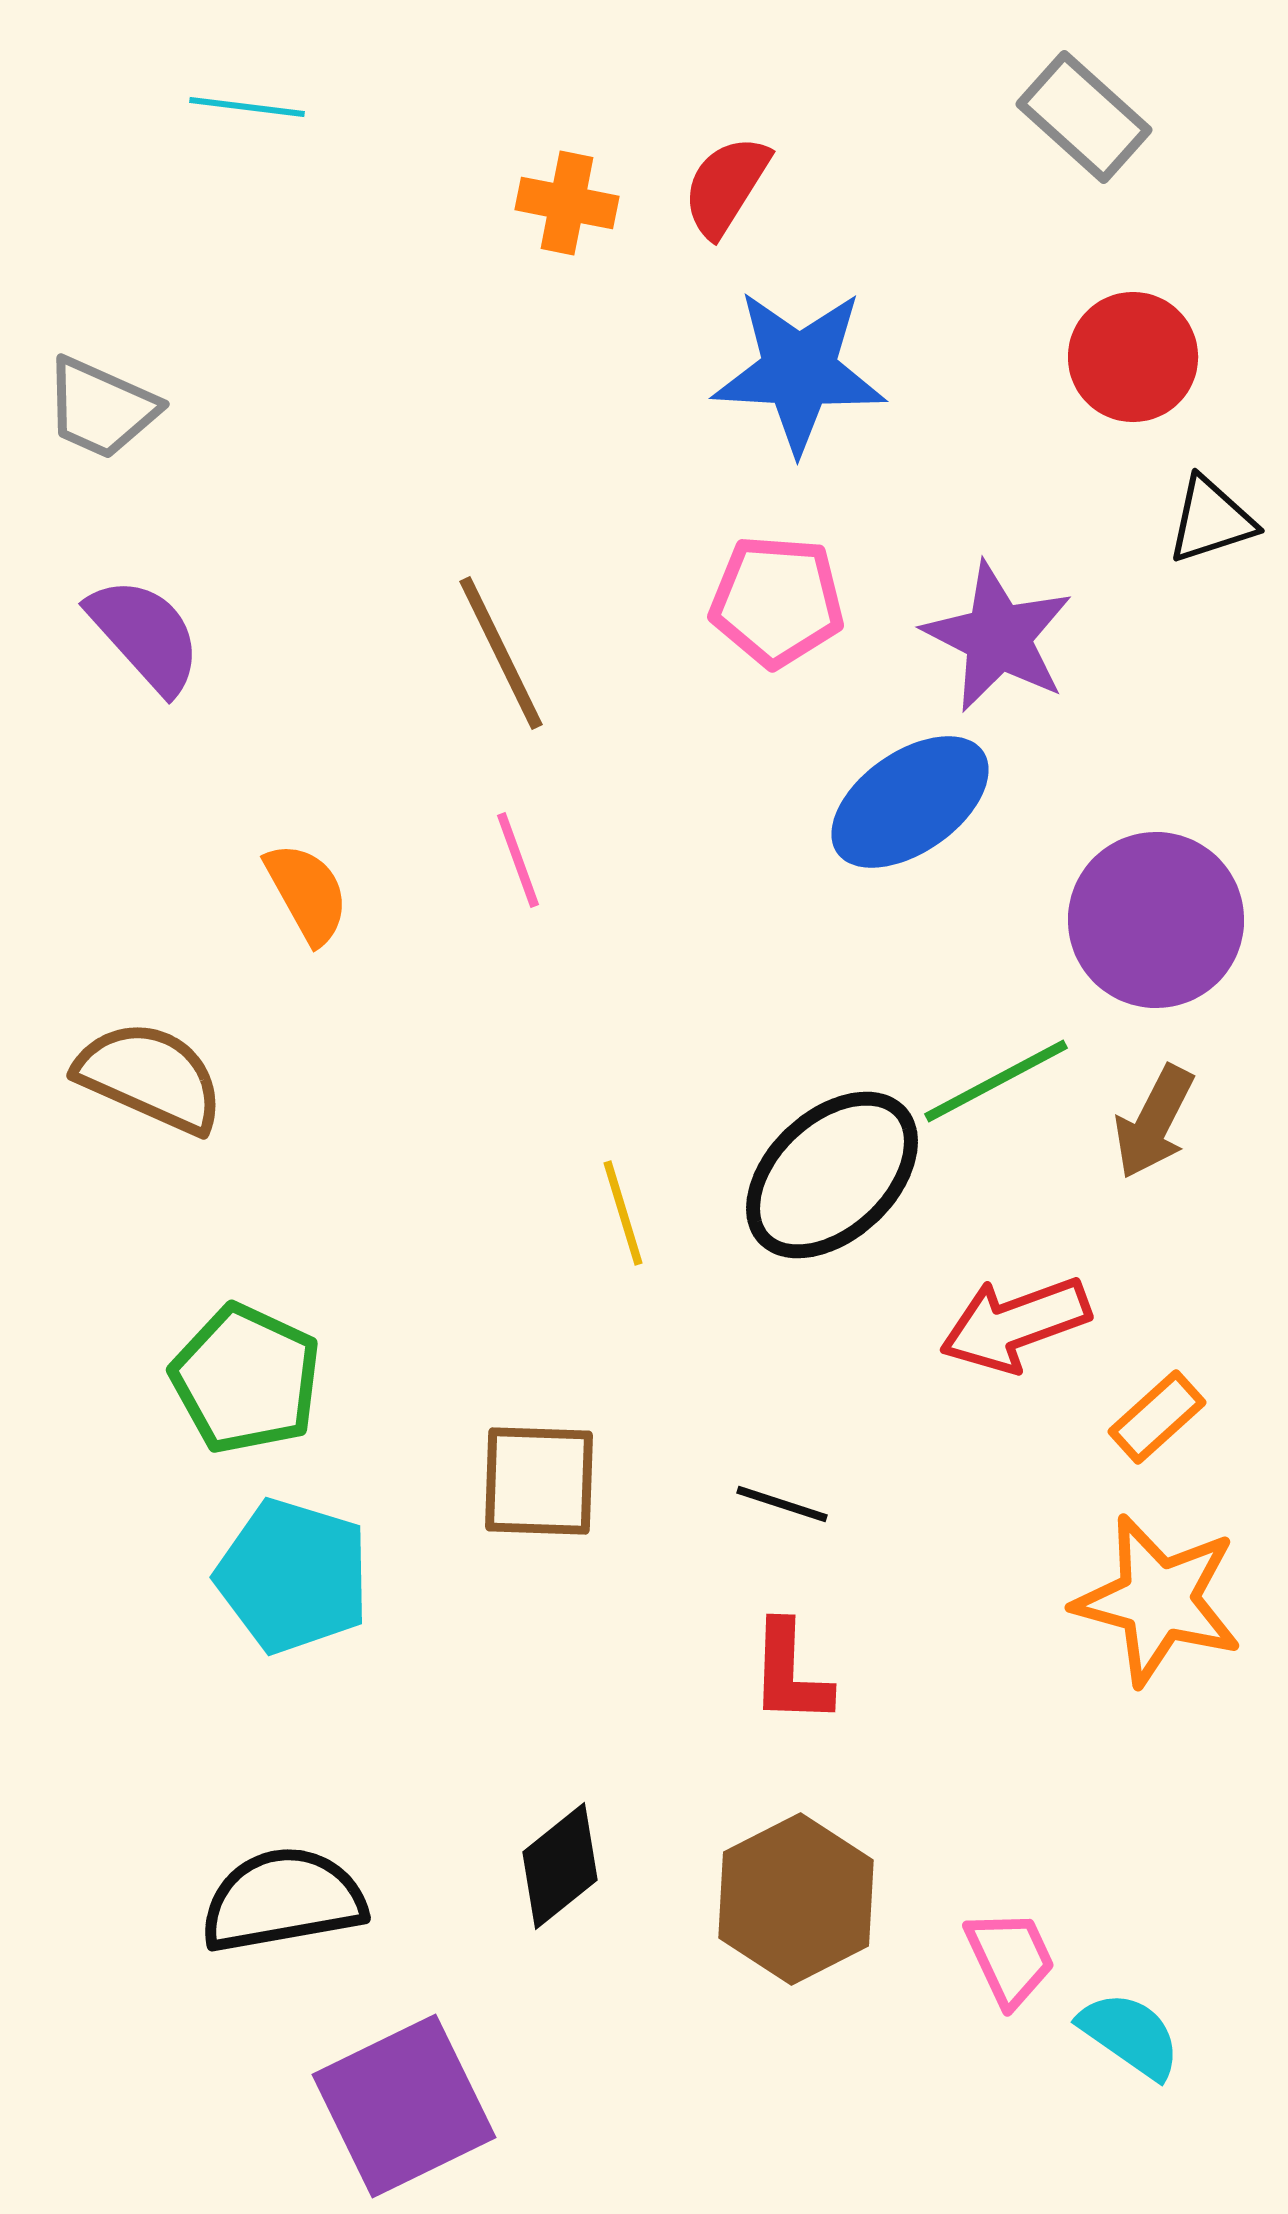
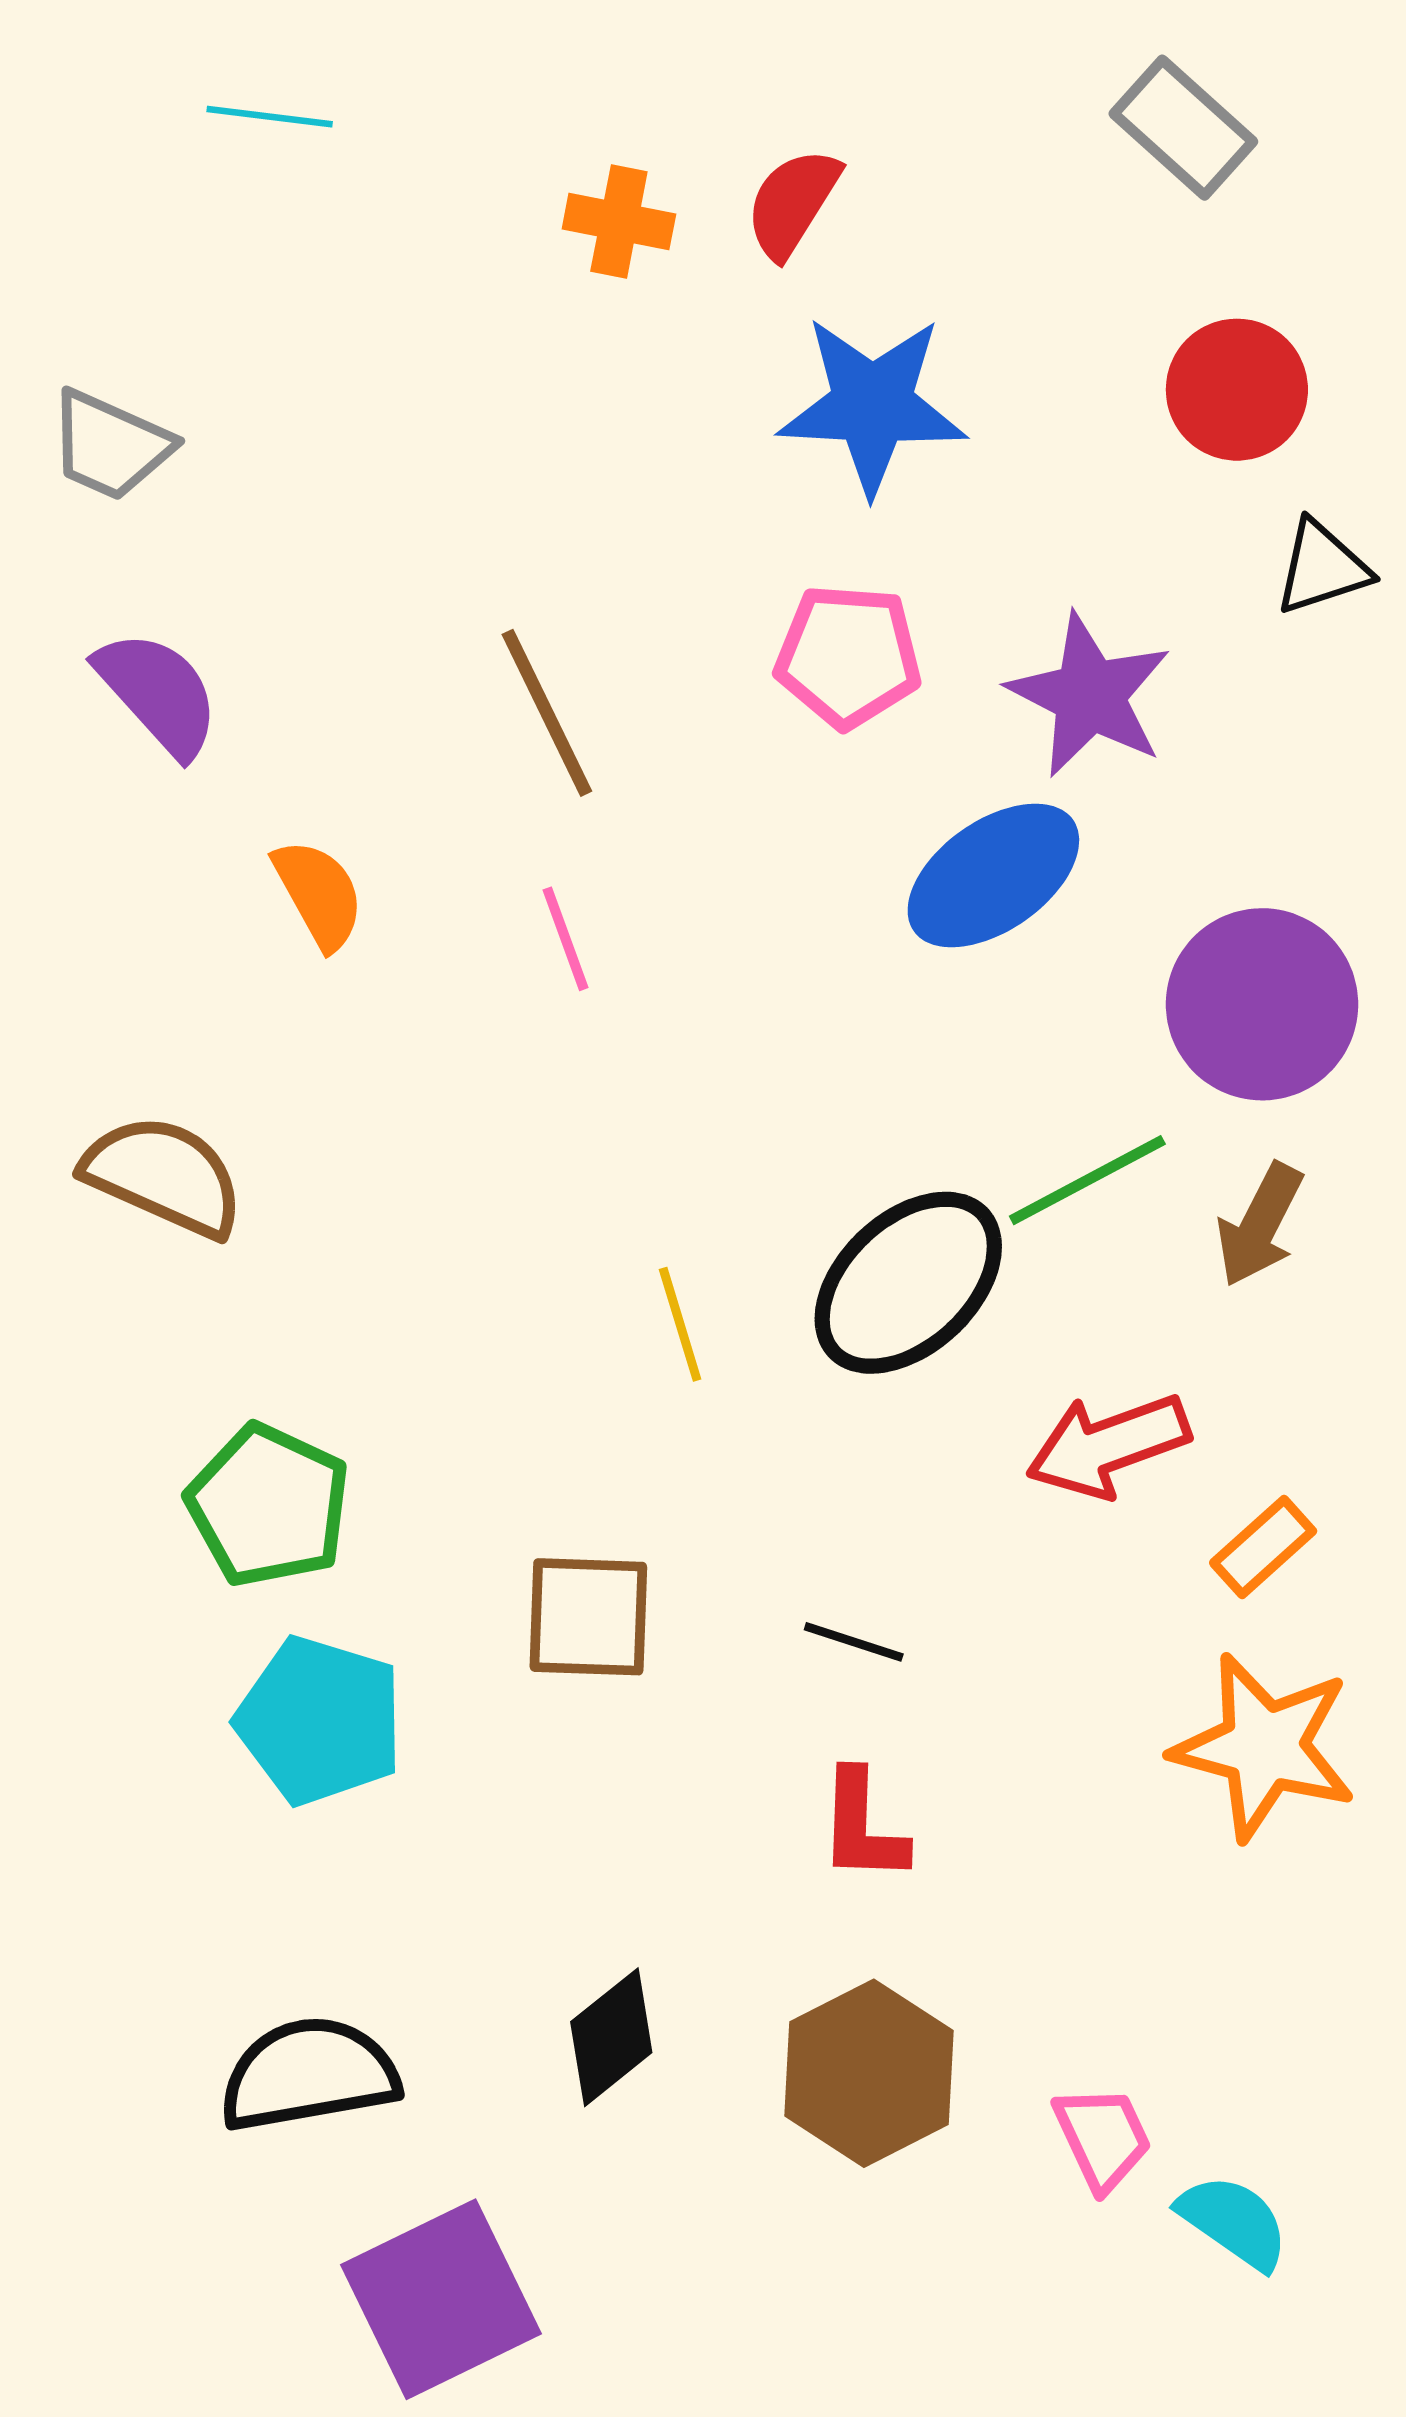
orange semicircle: (307, 893) -> (319, 894), moved

